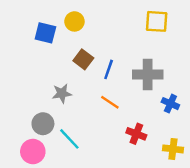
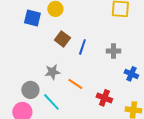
gray cross: (148, 74) -> (113, 51), size x0.6
gray star: (62, 93) -> (52, 72), moved
orange line: (110, 102) -> (75, 84), moved

